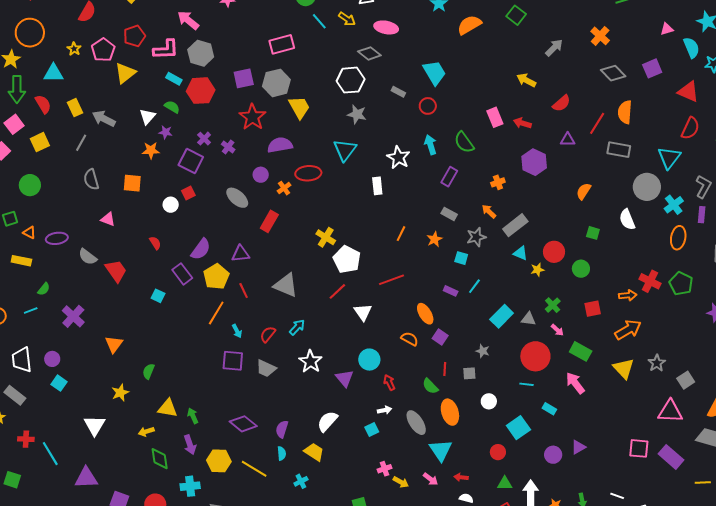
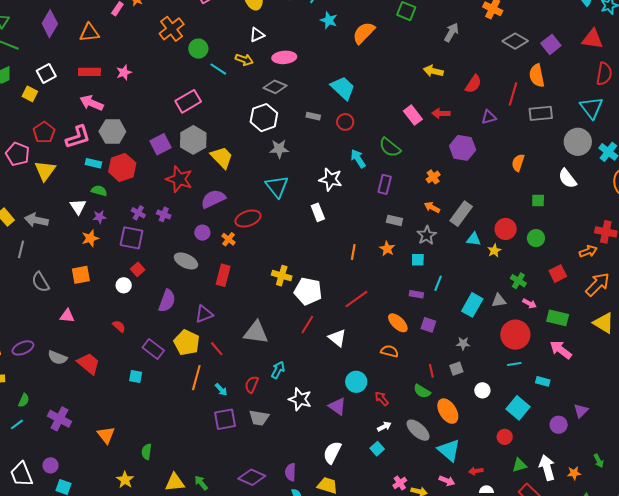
purple square: (652, 68) -> (551, 44), moved
purple semicircle: (201, 249) -> (167, 301), moved
purple square: (440, 337) -> (428, 325), moved

